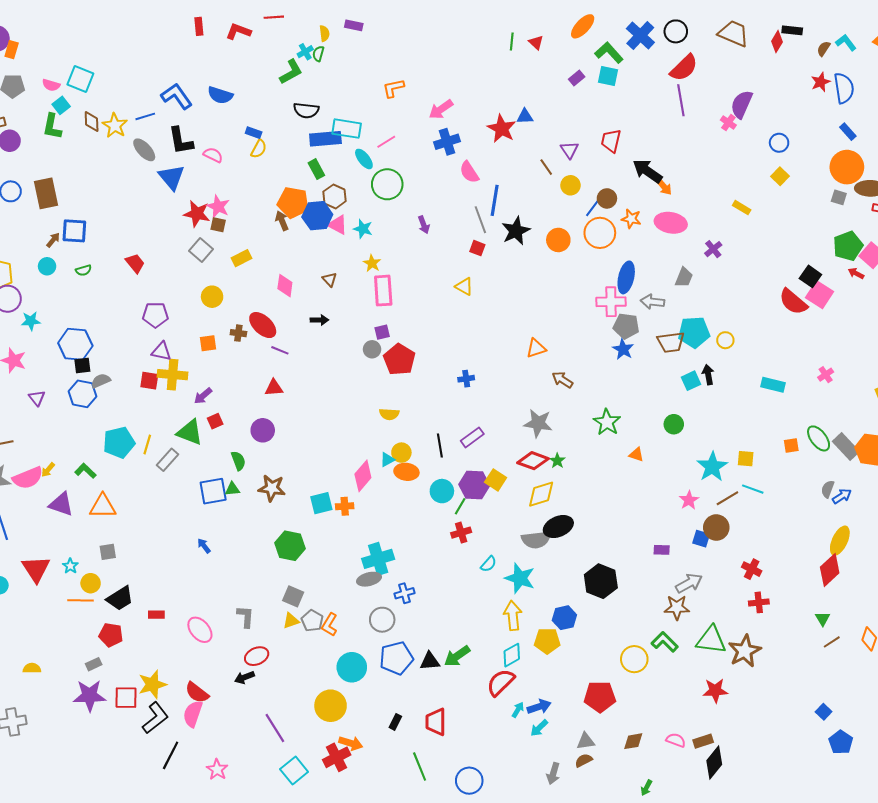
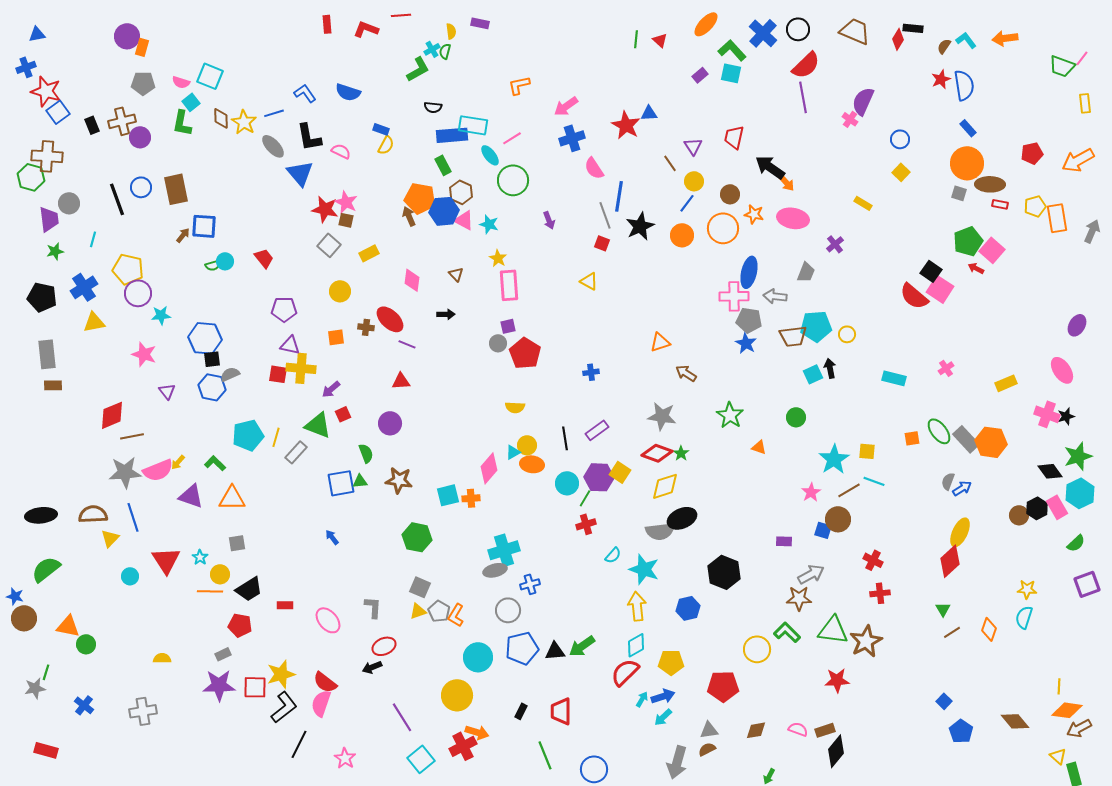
blue L-shape: (177, 96) -> (305, 93), size x0.7
black semicircle: (306, 110) -> (433, 107), size x0.7
blue line: (593, 208) -> (687, 203), moved
cyan circle: (47, 266) -> (225, 261), moved
yellow pentagon: (547, 641) -> (671, 662), moved
gray arrow: (553, 774) -> (677, 762), size x1.5

